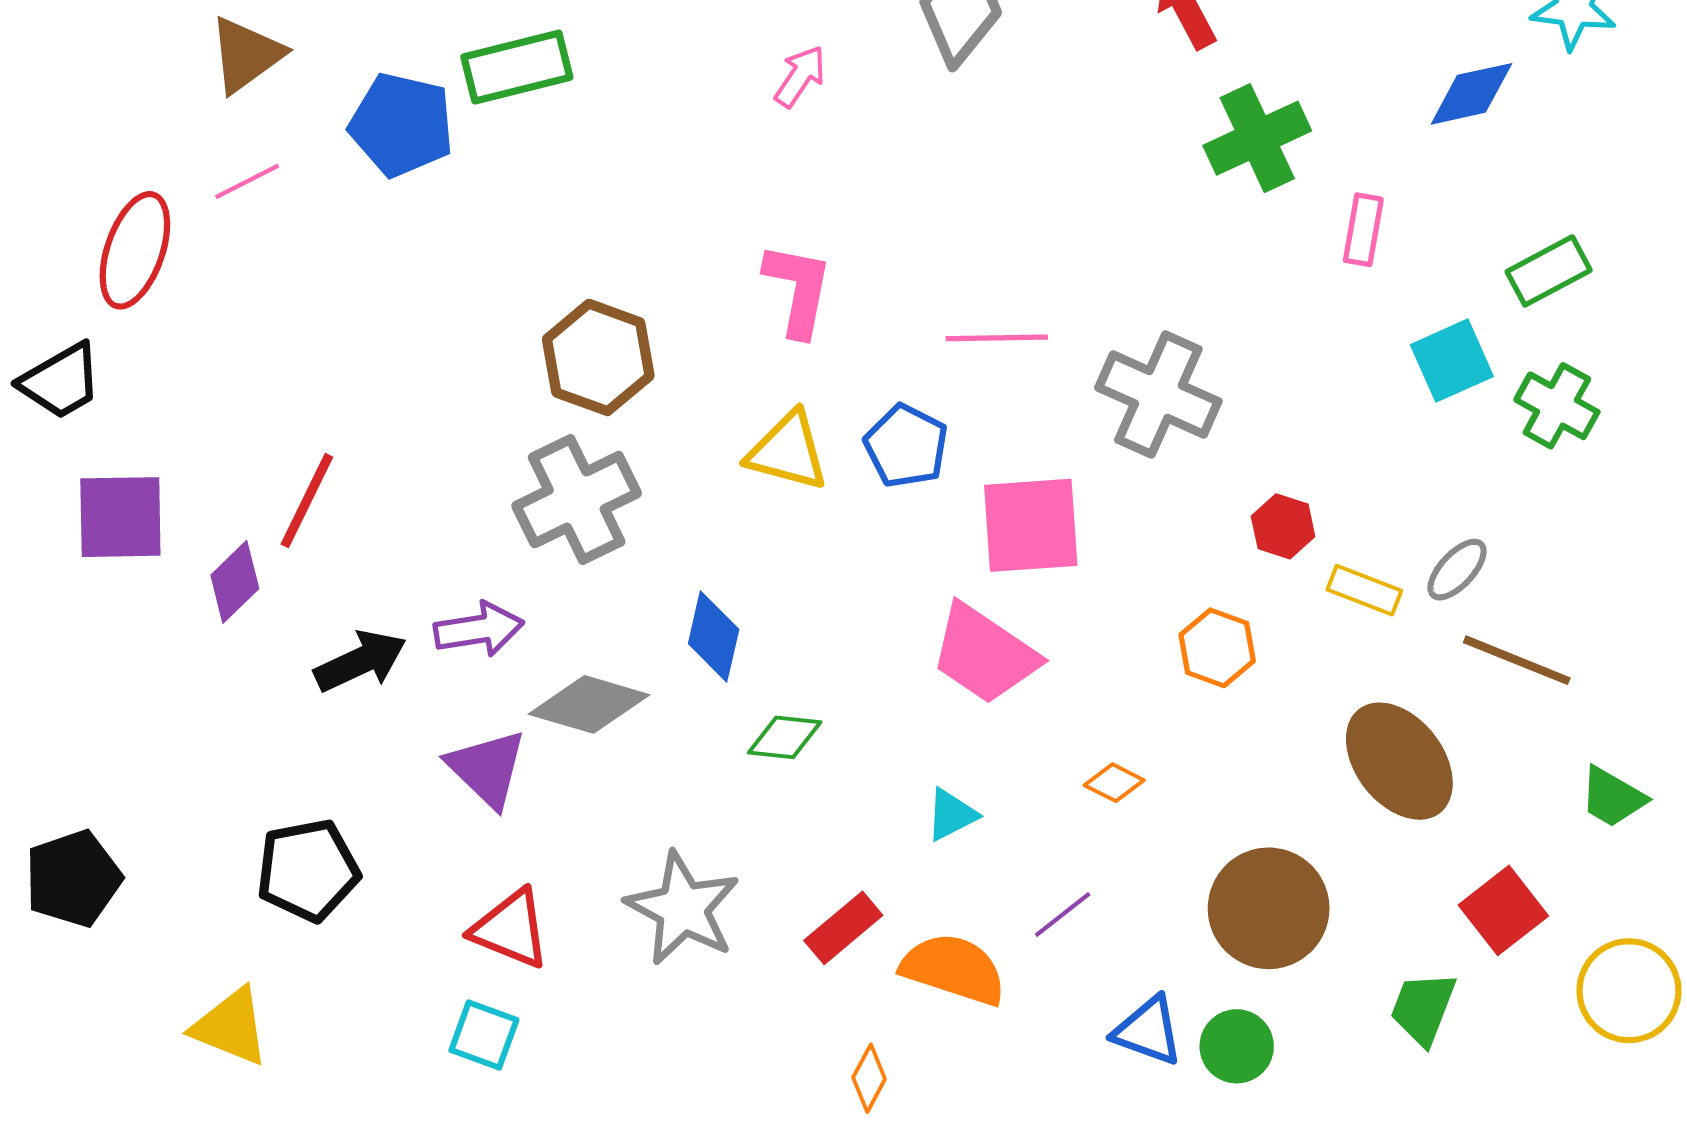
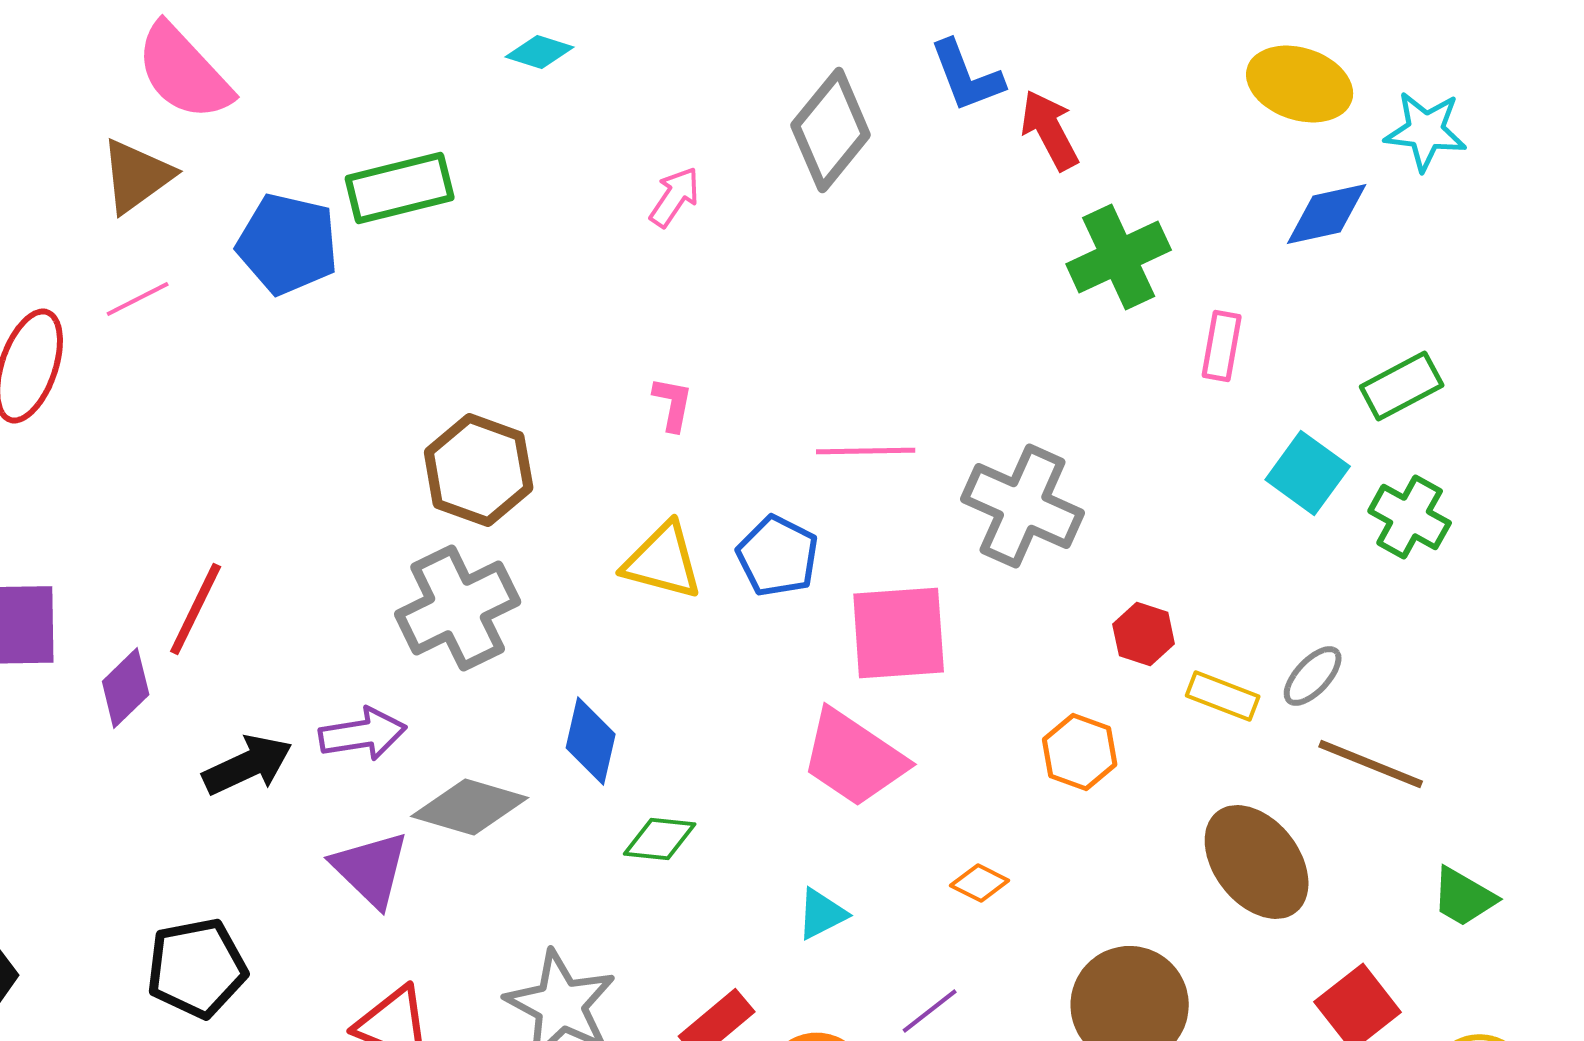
pink L-shape: (798, 289) -> (673, 404), size x0.6
cyan square: (1452, 361) -> (1308, 473), turned -30

